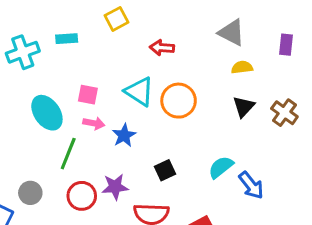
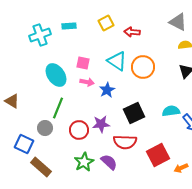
yellow square: (117, 19) -> (106, 23), moved
green line: (68, 154) -> (58, 108), moved
cyan semicircle: (221, 167) -> (171, 111), turned 30
black square: (165, 170) -> (134, 113), size x1.5

